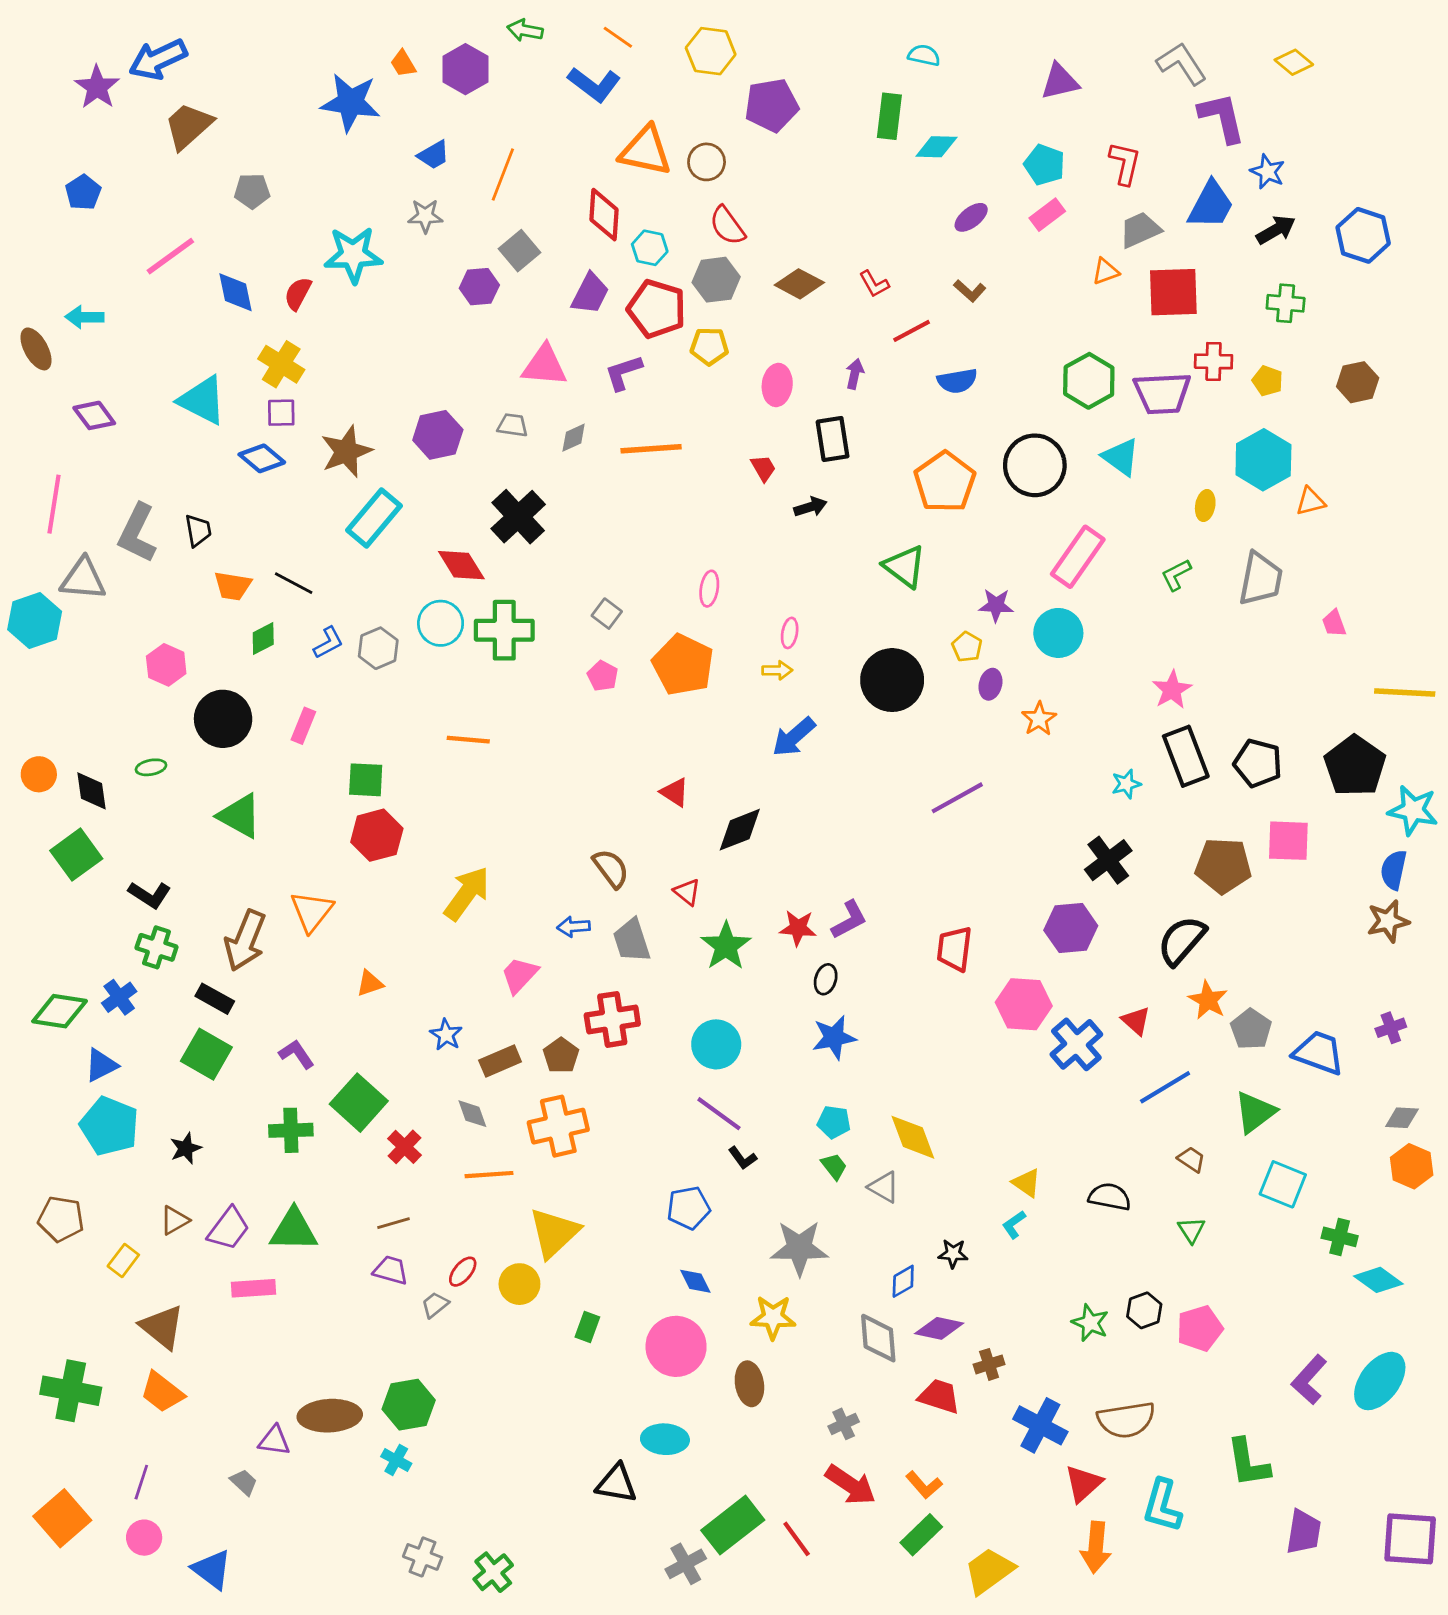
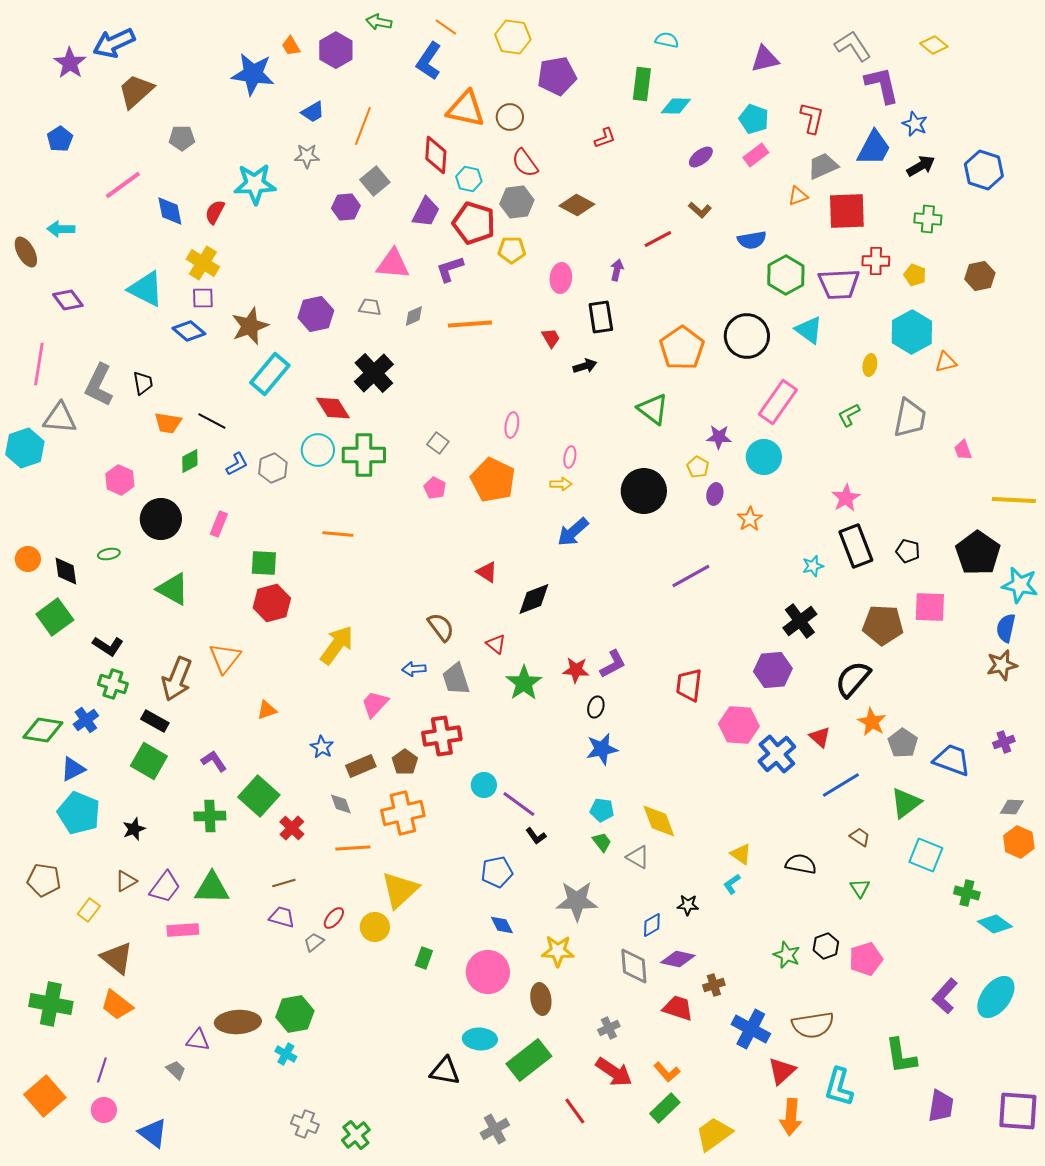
blue L-shape: (594, 84) -> (429, 61), turned 87
red L-shape: (874, 284) -> (605, 138), moved, turned -80
blue semicircle: (957, 381) -> (752, 240), moved
black pentagon: (1258, 763) -> (908, 551), size x0.7
cyan circle: (716, 1044) -> (484, 785), moved, size x0.7
green rectangle: (733, 1525) -> (529, 1060), moved

